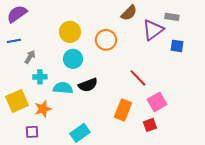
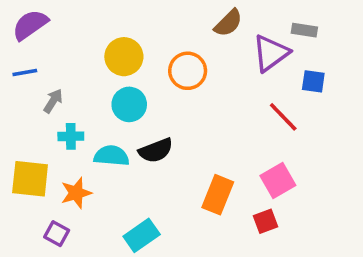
red line: (138, 78) -> (283, 117), moved
yellow square: (17, 101) -> (30, 179), turned 30
purple square: (32, 132) -> (57, 234), turned 32

